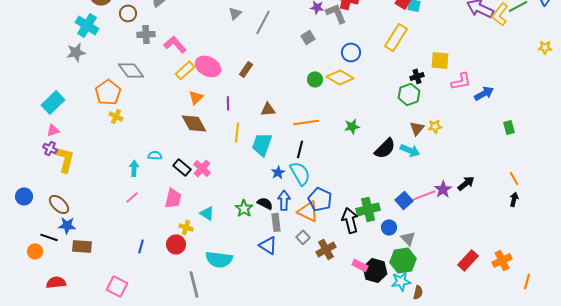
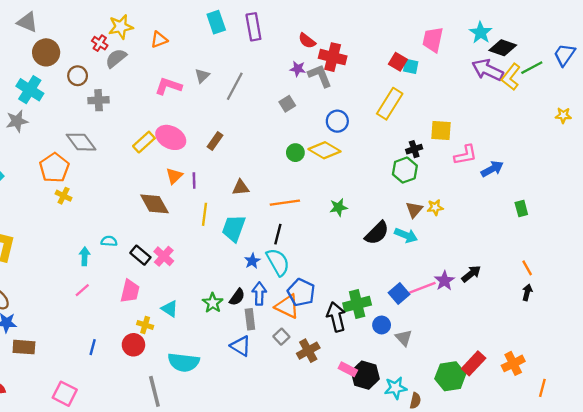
pink L-shape: (175, 44) -> (168, 86), moved, turned -30
orange triangle: (196, 97) -> (174, 176), moved
black semicircle: (265, 203) -> (237, 297), turned 98
green hexagon: (403, 260) -> (450, 376), moved

